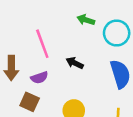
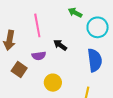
purple semicircle: (39, 78) -> (39, 56), moved

